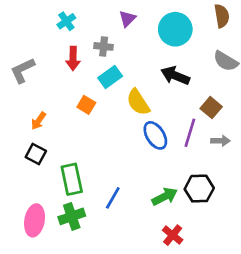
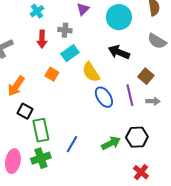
orange arrow: (39, 121) -> (16, 86), size x1.5
purple line: (190, 133) -> (130, 95), turned -30
black square: (36, 154) -> (25, 111), moved
red cross: (173, 235) -> (141, 172), moved

